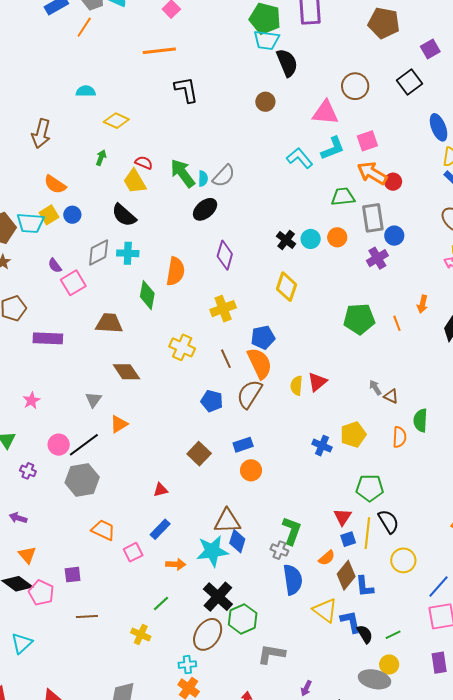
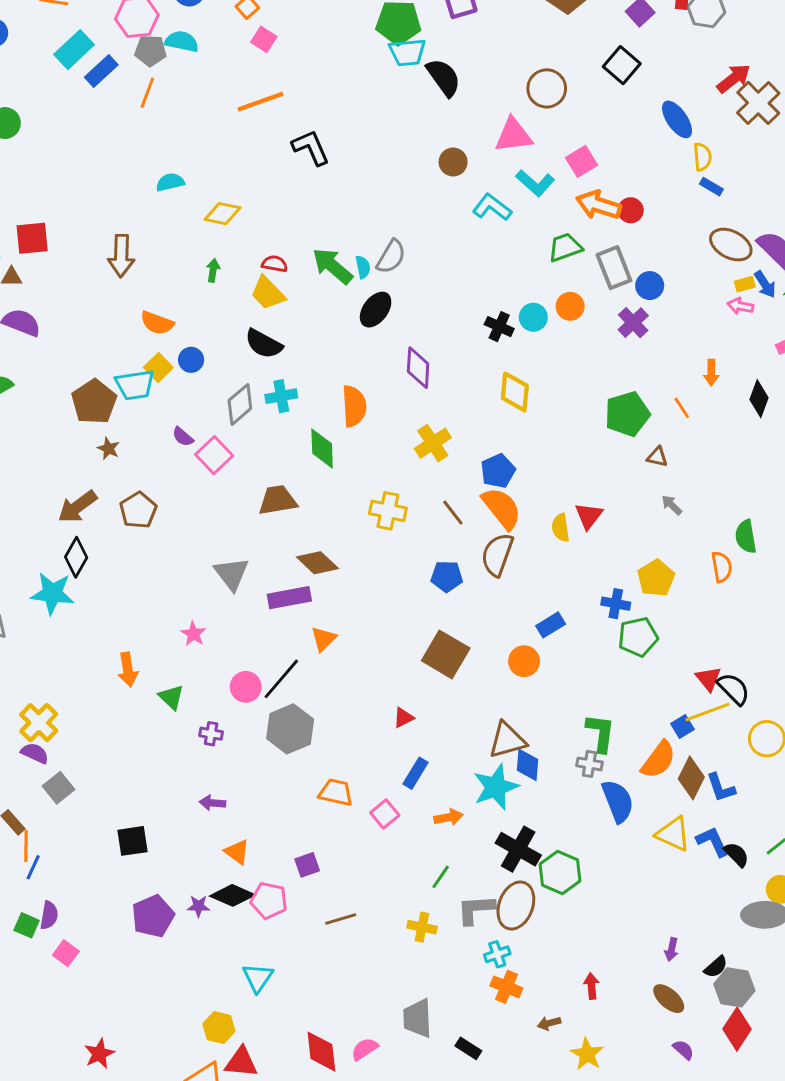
brown circle: (265, 102) -> (453, 162), moved
cyan L-shape: (333, 148) -> (535, 183), turned 76
purple rectangle: (48, 338) -> (289, 598), moved
brown triangle: (391, 396) -> (657, 457), moved
gray triangle: (93, 400) -> (232, 574), moved, size x1.5
blue rectangle: (243, 445) -> (551, 625), moved
brown square: (199, 454) -> (446, 654), size x1.4
green pentagon: (370, 488) -> (638, 637), moved
red triangle: (343, 517) -> (708, 679), moved
yellow line: (367, 533) -> (707, 712), turned 76
orange semicircle: (327, 558) -> (658, 760), size x1.6
gray L-shape: (271, 654) -> (476, 909), moved

